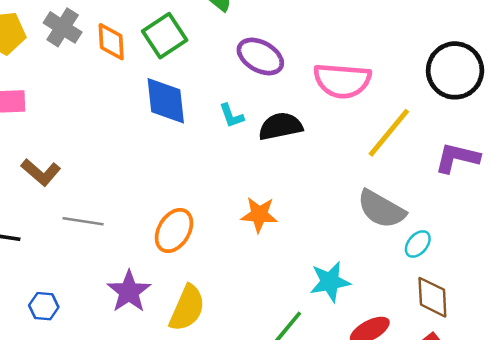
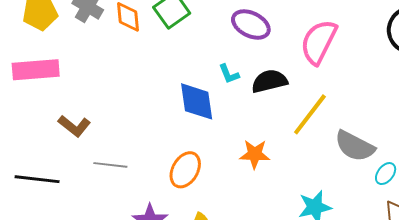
pink semicircle: (342, 81) -> (319, 42), turned 114
blue diamond: (166, 101) -> (197, 101), moved
yellow line: (389, 133) -> (310, 114), moved

